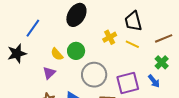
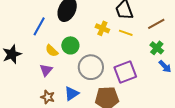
blue line: (33, 28) -> (39, 26), moved
yellow cross: (110, 37) -> (102, 28), turned -32
blue arrow: (154, 81) -> (165, 66), moved

